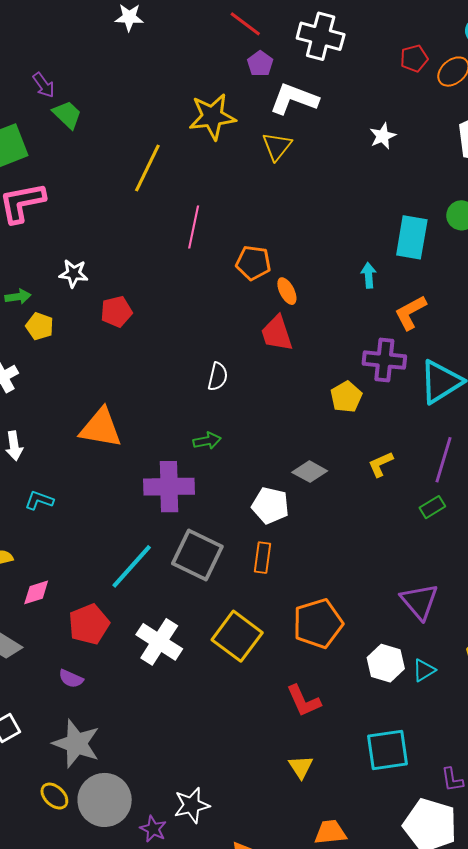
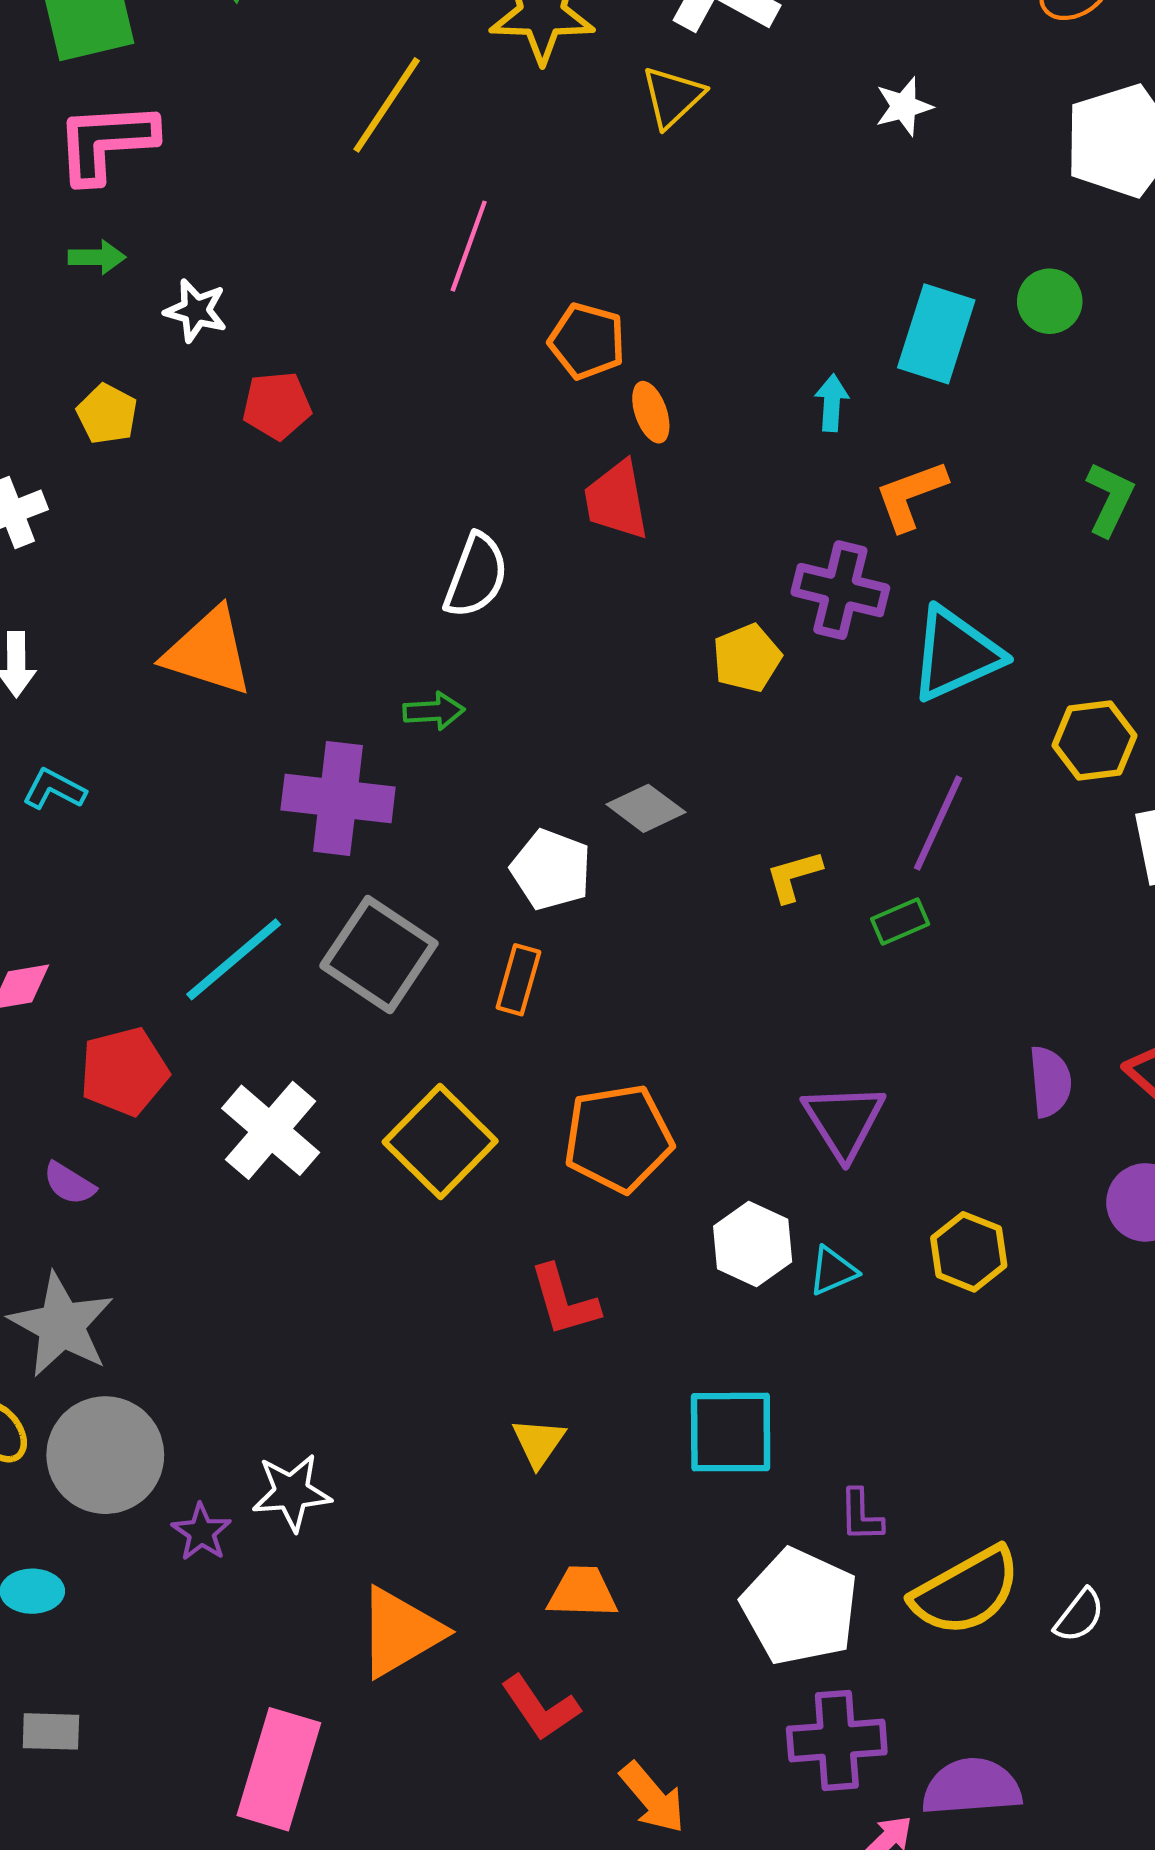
green arrow: (18, 297) -> (97, 257), moved
white semicircle: (218, 377) -> (476, 576), size x1.4
yellow L-shape: (381, 464) -> (794, 876), moved

